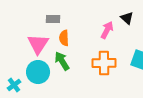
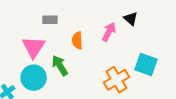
orange semicircle: (64, 38) -> (77, 40), moved
orange cross: (104, 63) -> (117, 80), moved, turned -30

